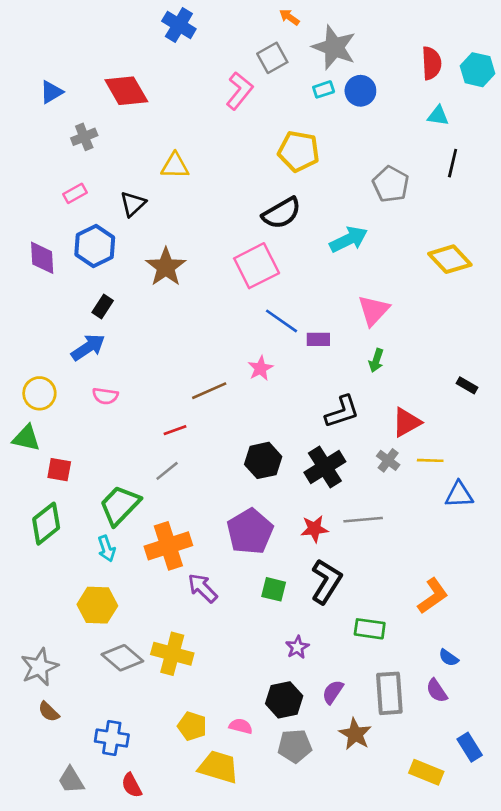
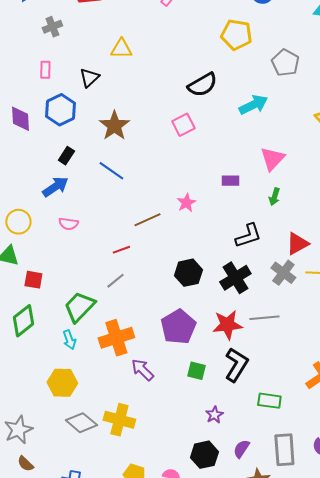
yellow pentagon: (299, 151) -> (236, 35), moved
pink rectangle: (75, 193) -> (45, 70), turned -60
pink square: (257, 266) -> (183, 125), size x0.7
blue line: (282, 321) -> (111, 171), moved
gray cross: (388, 460) -> (283, 273), size x1.4
red star: (314, 529) -> (227, 325), size x1.4

